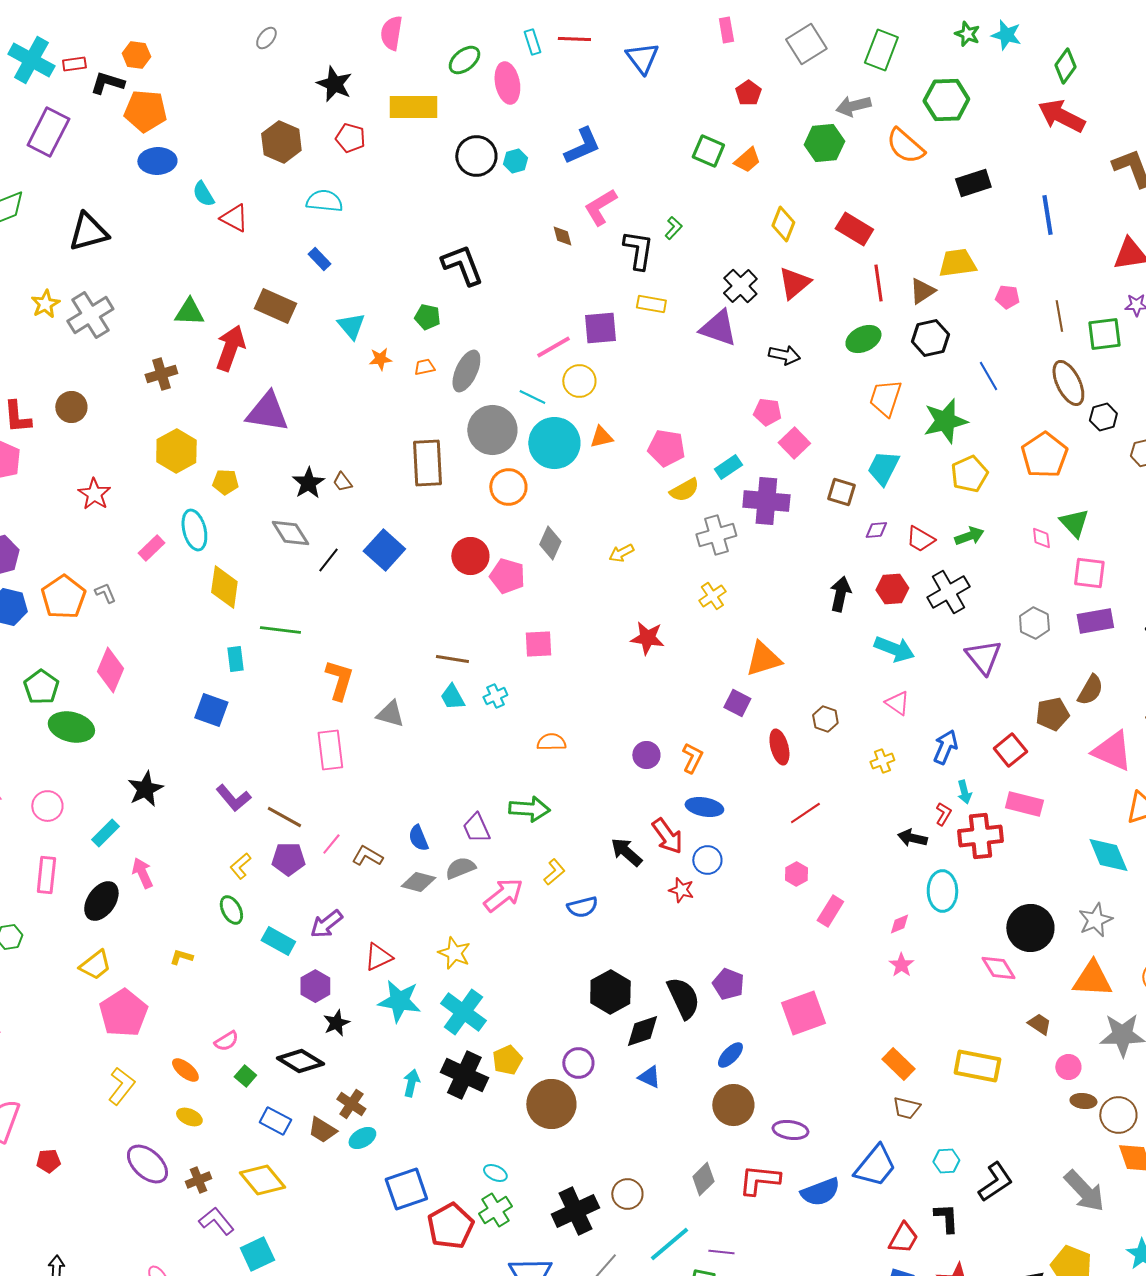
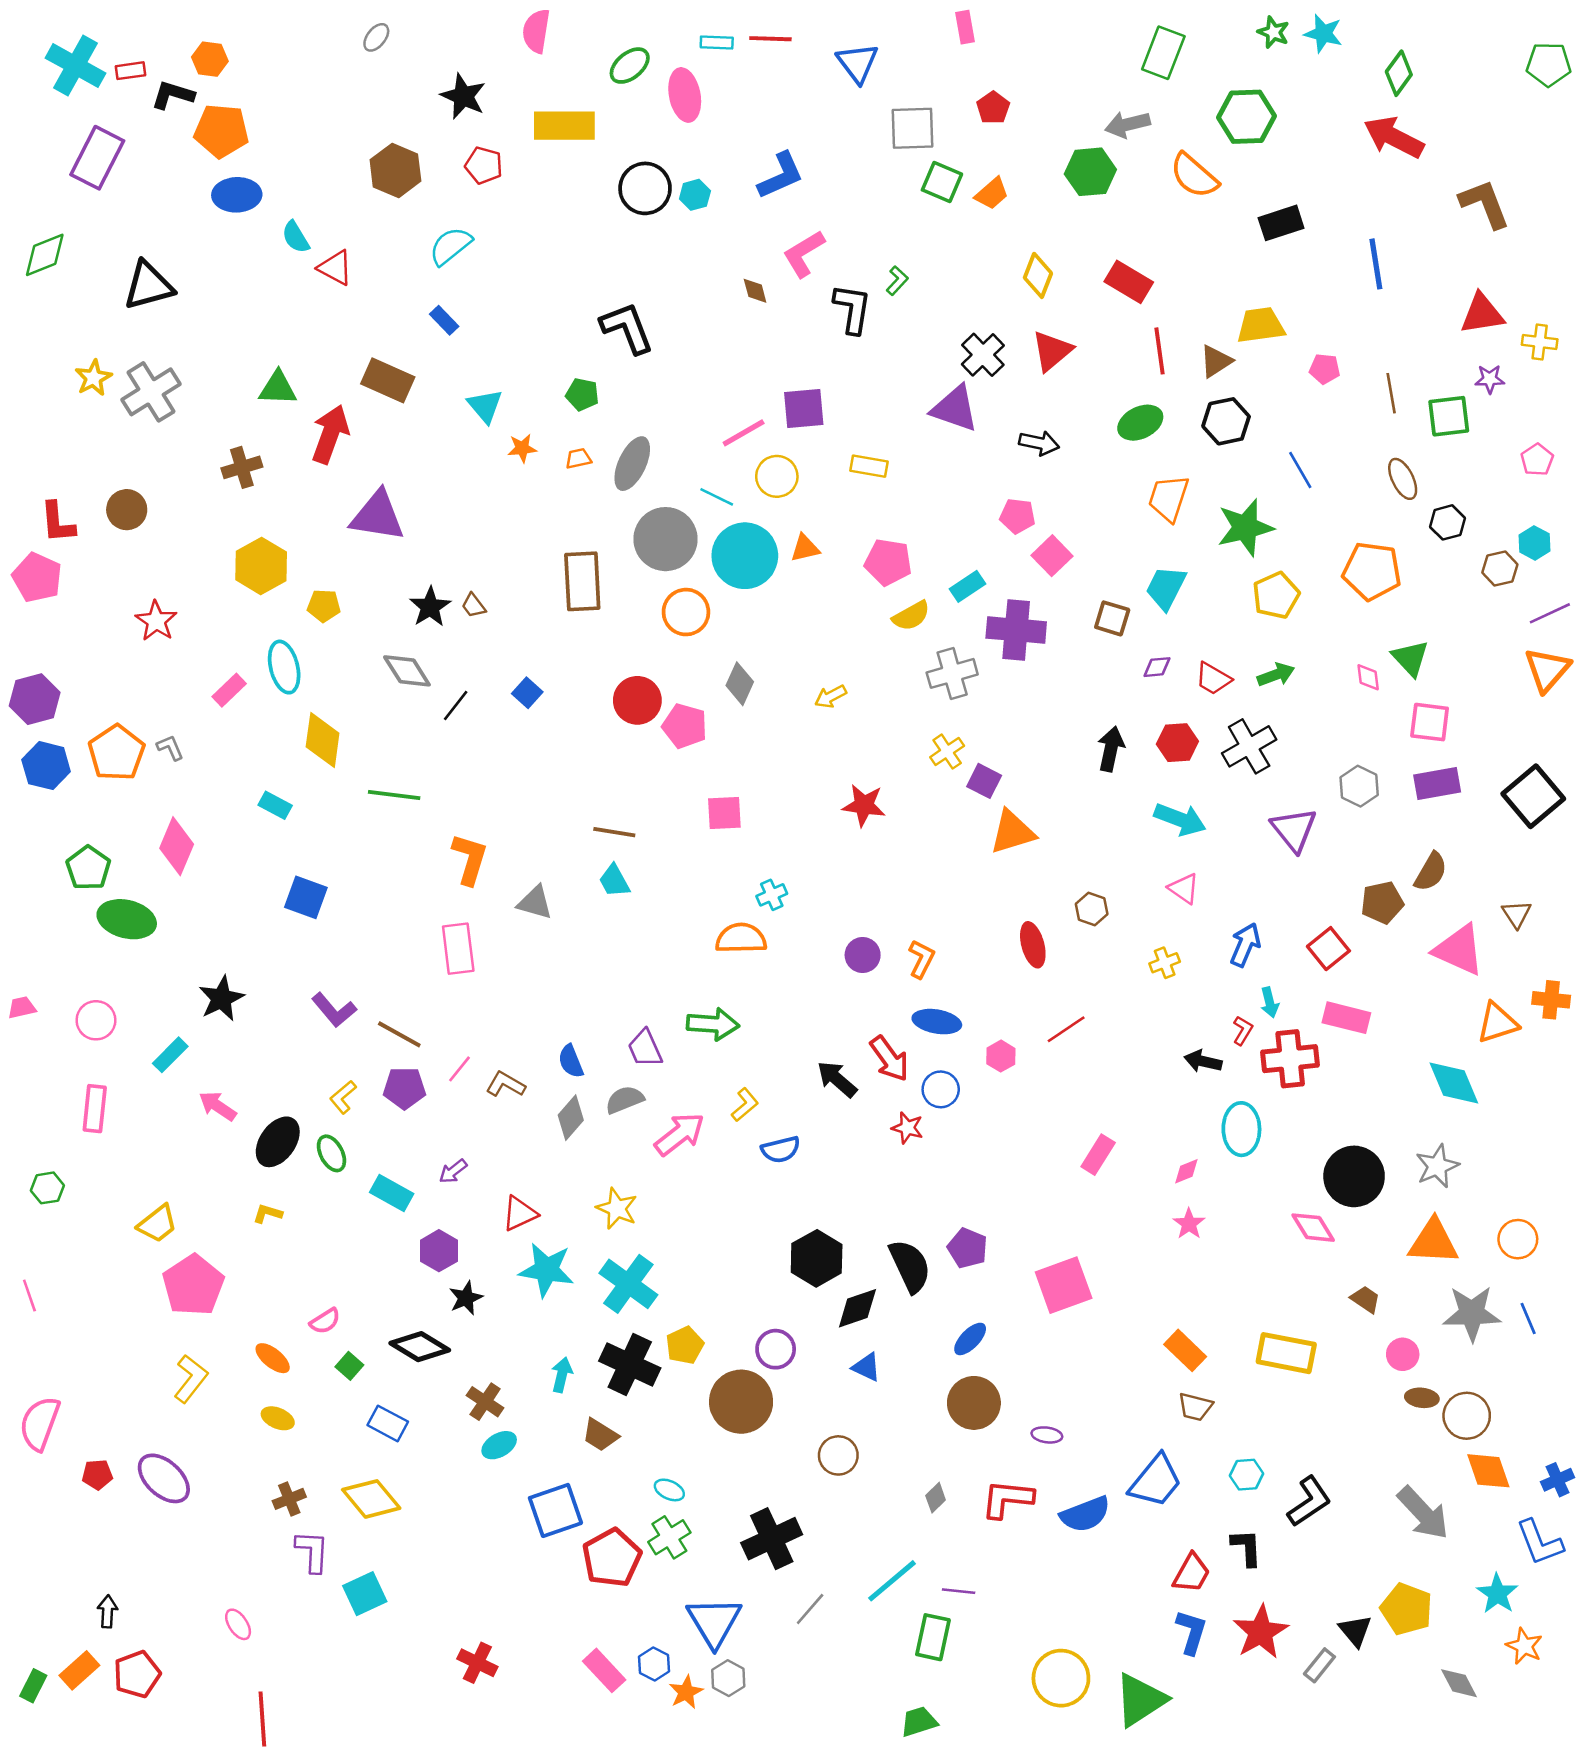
cyan rectangle: (532, 42) -> (717, 43), turned -70
gray square: (806, 44) -> (913, 128), moved, turned 30
cyan semicircle: (324, 201) -> (450, 246), turned -45
yellow rectangle: (651, 304) -> (869, 466), moved
brown ellipse: (1068, 383) -> (1403, 479), size x0.7
orange pentagon: (1044, 455) -> (1372, 571), turned -30
blue square: (384, 550) -> (527, 693), size x0.6
cyan rectangle: (235, 659) -> (275, 805), moved, turned -55
cyan cross: (495, 696) -> (772, 895), moved
purple square: (737, 703) -> (984, 781), moved
orange semicircle: (551, 742) -> (741, 938), size x1.4
pink arrow: (142, 873) -> (218, 1106), turned -32
pink hexagon: (796, 874) -> (1001, 1056), moved
gray diamond: (418, 882) -> (571, 1118), turned -64
black ellipse: (101, 901) -> (278, 1142), moved
purple arrow: (326, 924) -> (453, 1171), size x0.7
brown trapezoid: (322, 1130) -> (600, 1435), moved
purple ellipse: (790, 1130) -> (1047, 1435), size x0.7
purple ellipse: (147, 1164) -> (164, 1478), moved
gray diamond: (703, 1179) -> (936, 1498), size x0.7
brown circle: (627, 1194) -> (838, 1455), moved
purple L-shape: (216, 1221) -> (312, 1551), turned 42

